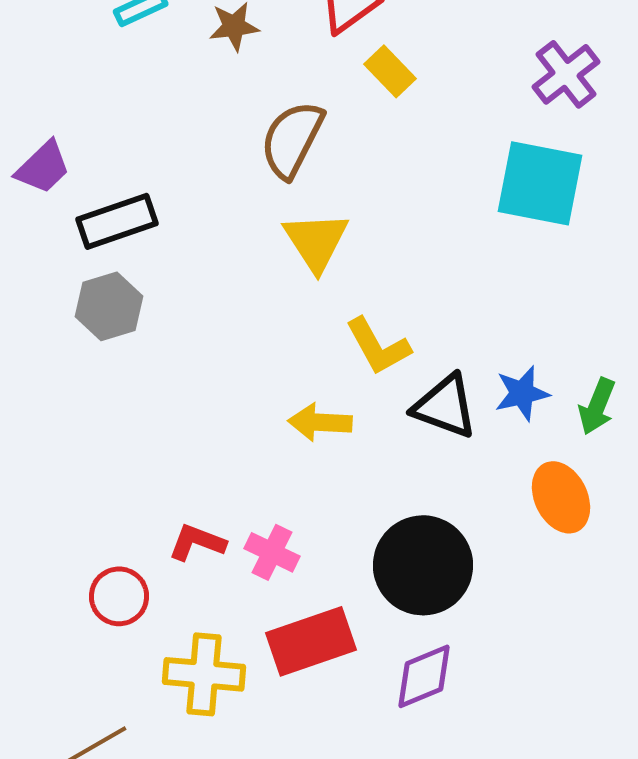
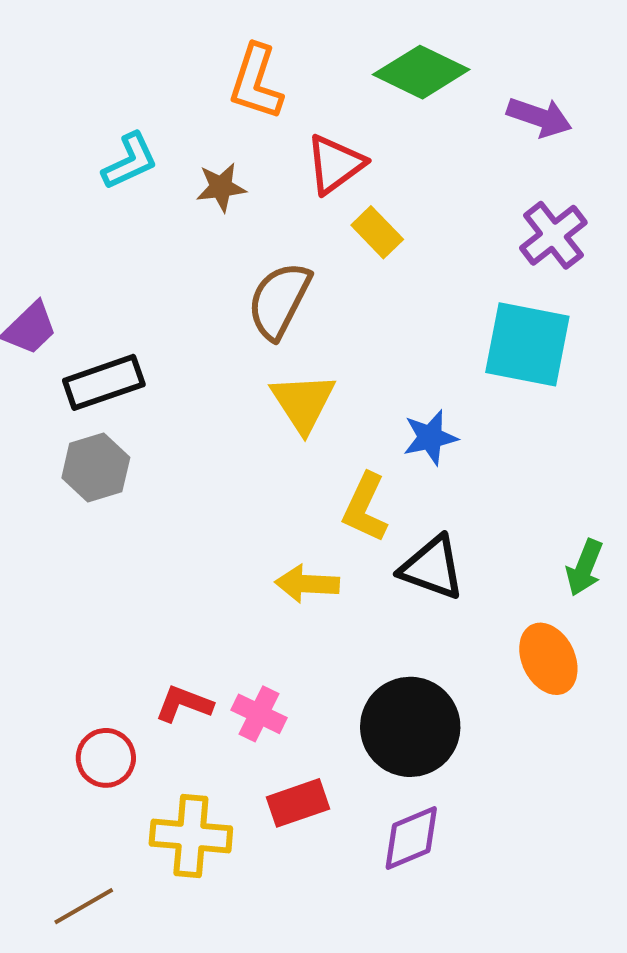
yellow L-shape: (378, 346) -> (365, 508), turned 54
blue star: (522, 393) -> (430, 438), moved
red rectangle: (311, 641) -> (298, 803), size x0.7

